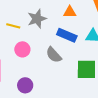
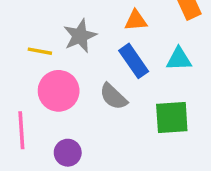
blue rectangle: (67, 35) -> (134, 61), turned 36
pink circle: (22, 49) -> (59, 91), size x1.5

